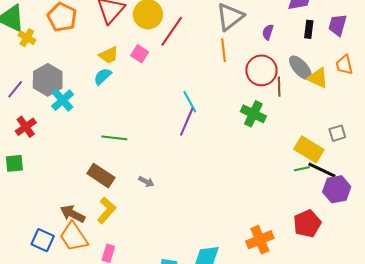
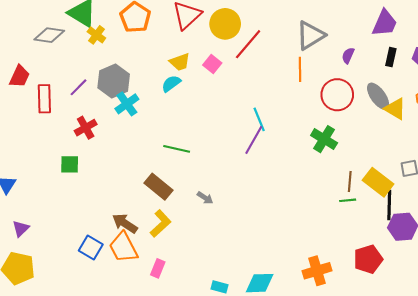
brown line: (279, 87) -> (350, 182), moved
green line: (302, 169) -> (348, 200), moved
black line: (322, 170) -> (389, 205), turned 60

